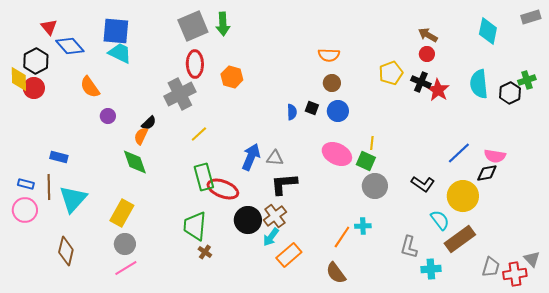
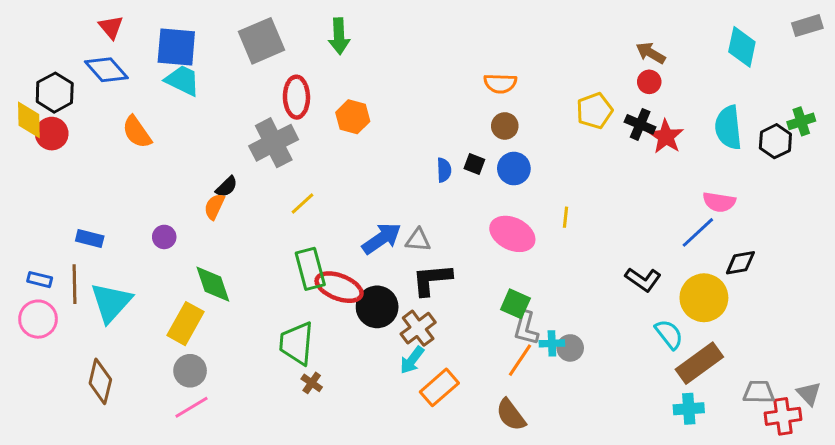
gray square: (193, 26) -> (262, 41), moved
red triangle: (49, 27) -> (111, 27), moved
purple circle: (108, 116) -> (164, 237), moved
pink semicircle: (495, 156) -> (719, 202), moved
blue arrow: (251, 157) -> (382, 238), turned 32
green square: (366, 161) -> (515, 304), moved
green diamond: (135, 162) -> (213, 284), moved
gray circle: (375, 186) -> (570, 348), moved, size x0.7
black circle: (248, 220) -> (377, 307), moved
gray L-shape: (409, 247) -> (526, 328), moved
gray trapezoid: (491, 267) -> (759, 392), moved, turned -105
cyan cross: (431, 269) -> (689, 409), moved

